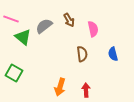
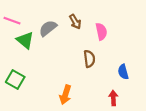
blue semicircle: (113, 54) -> (123, 72), moved
red arrow: (86, 90) -> (113, 98), moved

